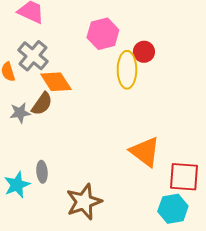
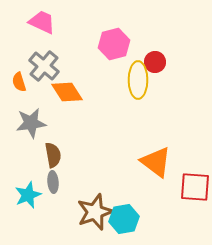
brown semicircle: (42, 104) -> (53, 155), moved, turned -45
gray star: (20, 113) -> (31, 123), size x1.4
cyan hexagon: (173, 209) -> (124, 219), moved

